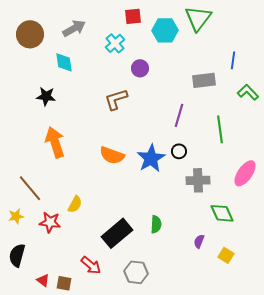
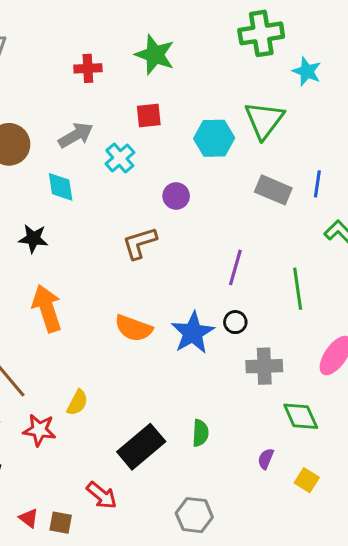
red square: (133, 16) -> (149, 115), moved
cyan cross: (115, 43) -> (120, 158), moved
gray rectangle: (204, 80) -> (273, 190), moved, turned 30
gray hexagon: (136, 272) -> (194, 515), moved

